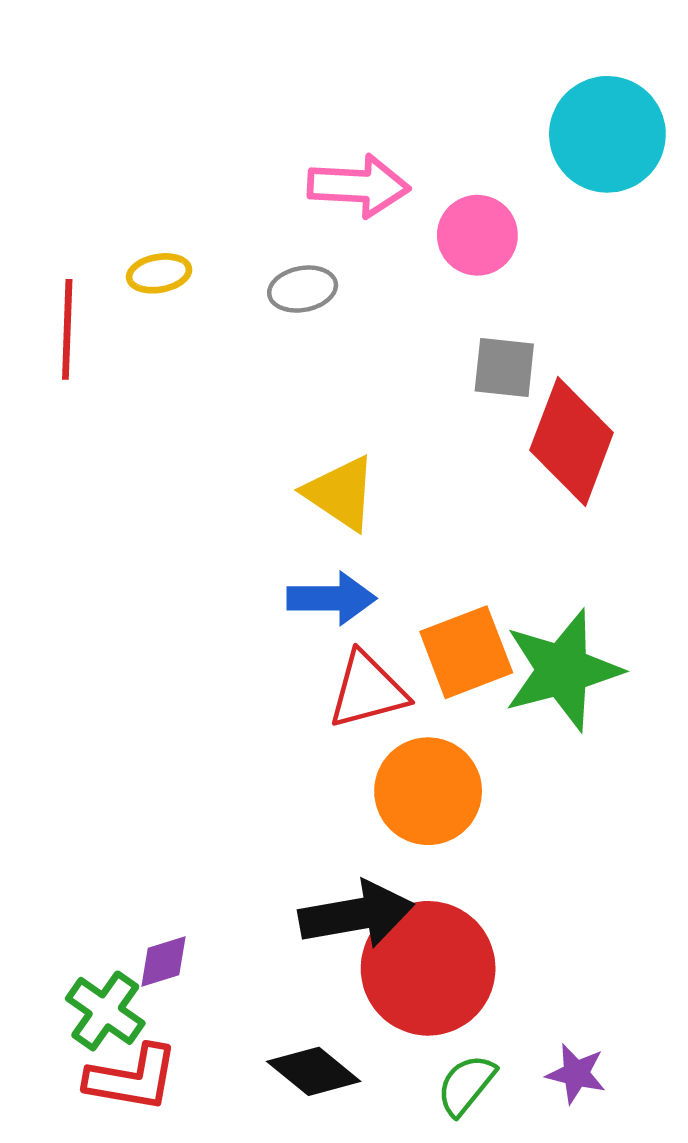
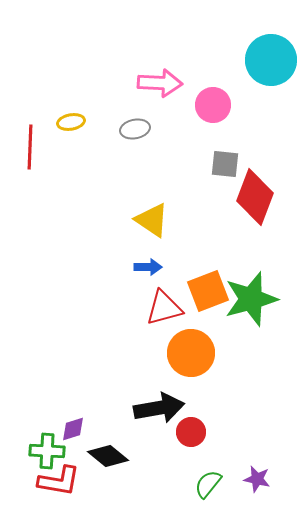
blue arrow: (332, 598) -> (148, 267), size x0.7
red circle: (428, 968) -> (191, 432), size x0.5
green cross: (105, 1011) -> (47, 451), turned -32
black diamond: (314, 1071) -> (108, 456), moved

